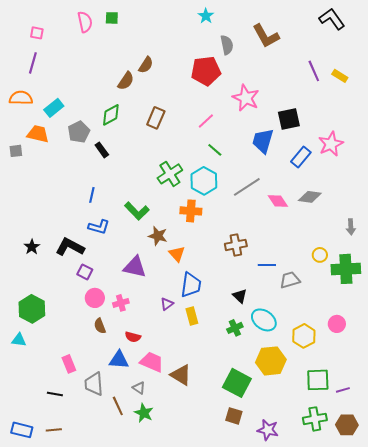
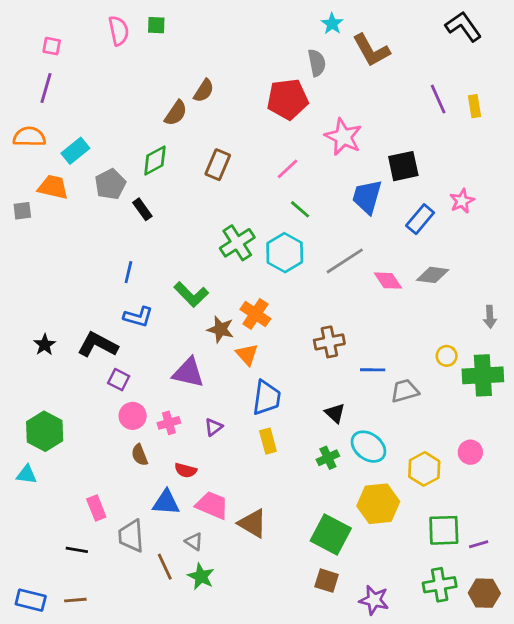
cyan star: (206, 16) -> (332, 24), moved
yellow rectangle: (340, 76) -> (475, 106), turned 49
pink star: (331, 144) -> (462, 201), size x0.7
orange cross: (191, 211) -> (255, 314), moved, turned 30
purple triangle: (167, 304) -> (214, 427), moved

